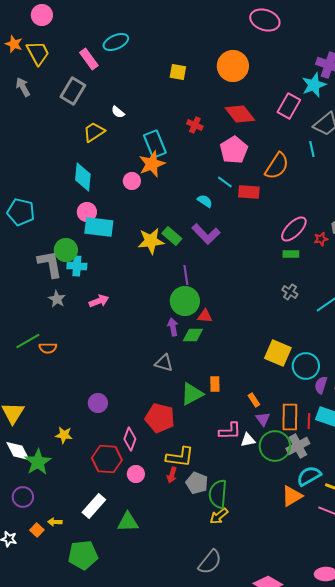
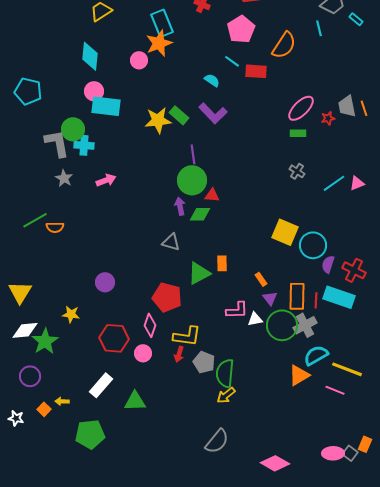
pink diamond: (130, 439) -> (150, 325), moved
white diamond: (18, 451) -> (25, 330), turned -68

